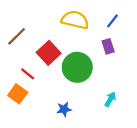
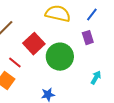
cyan arrow: (110, 99) -> (96, 78), moved

